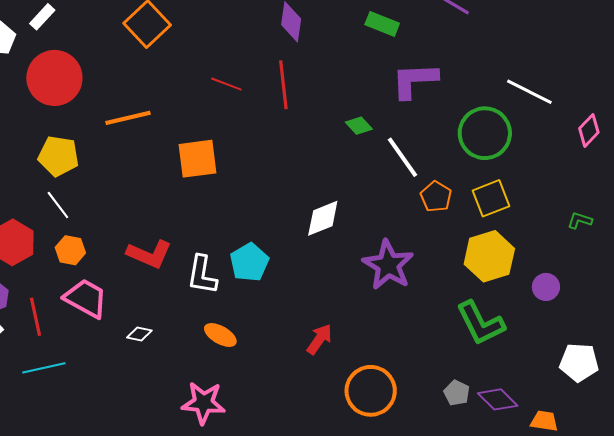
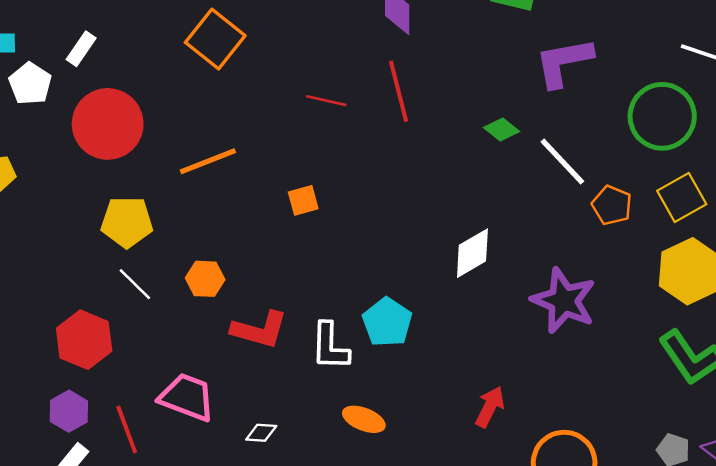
orange square: (197, 159) -> (303, 200), size x0.6
orange hexagon: (70, 250) -> (205, 279), moved

